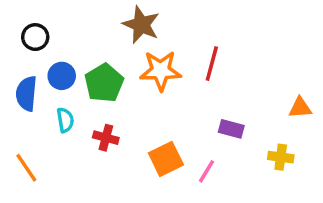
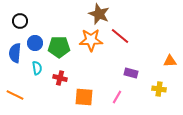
brown star: (141, 25) -> (99, 14), moved
red line: (212, 64) -> (120, 36), turned -66
green pentagon: (104, 83) -> (59, 47), turned 30
orange square: (166, 159) -> (84, 97), moved, turned 30
orange line: (26, 168) -> (15, 95), turned -30

